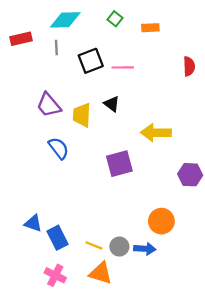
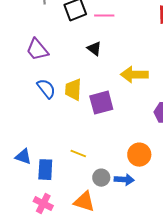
yellow trapezoid: (82, 115) -> (73, 90), moved
blue rectangle: (57, 238) -> (45, 170), turned 30
yellow line: (94, 245) -> (78, 154), moved

